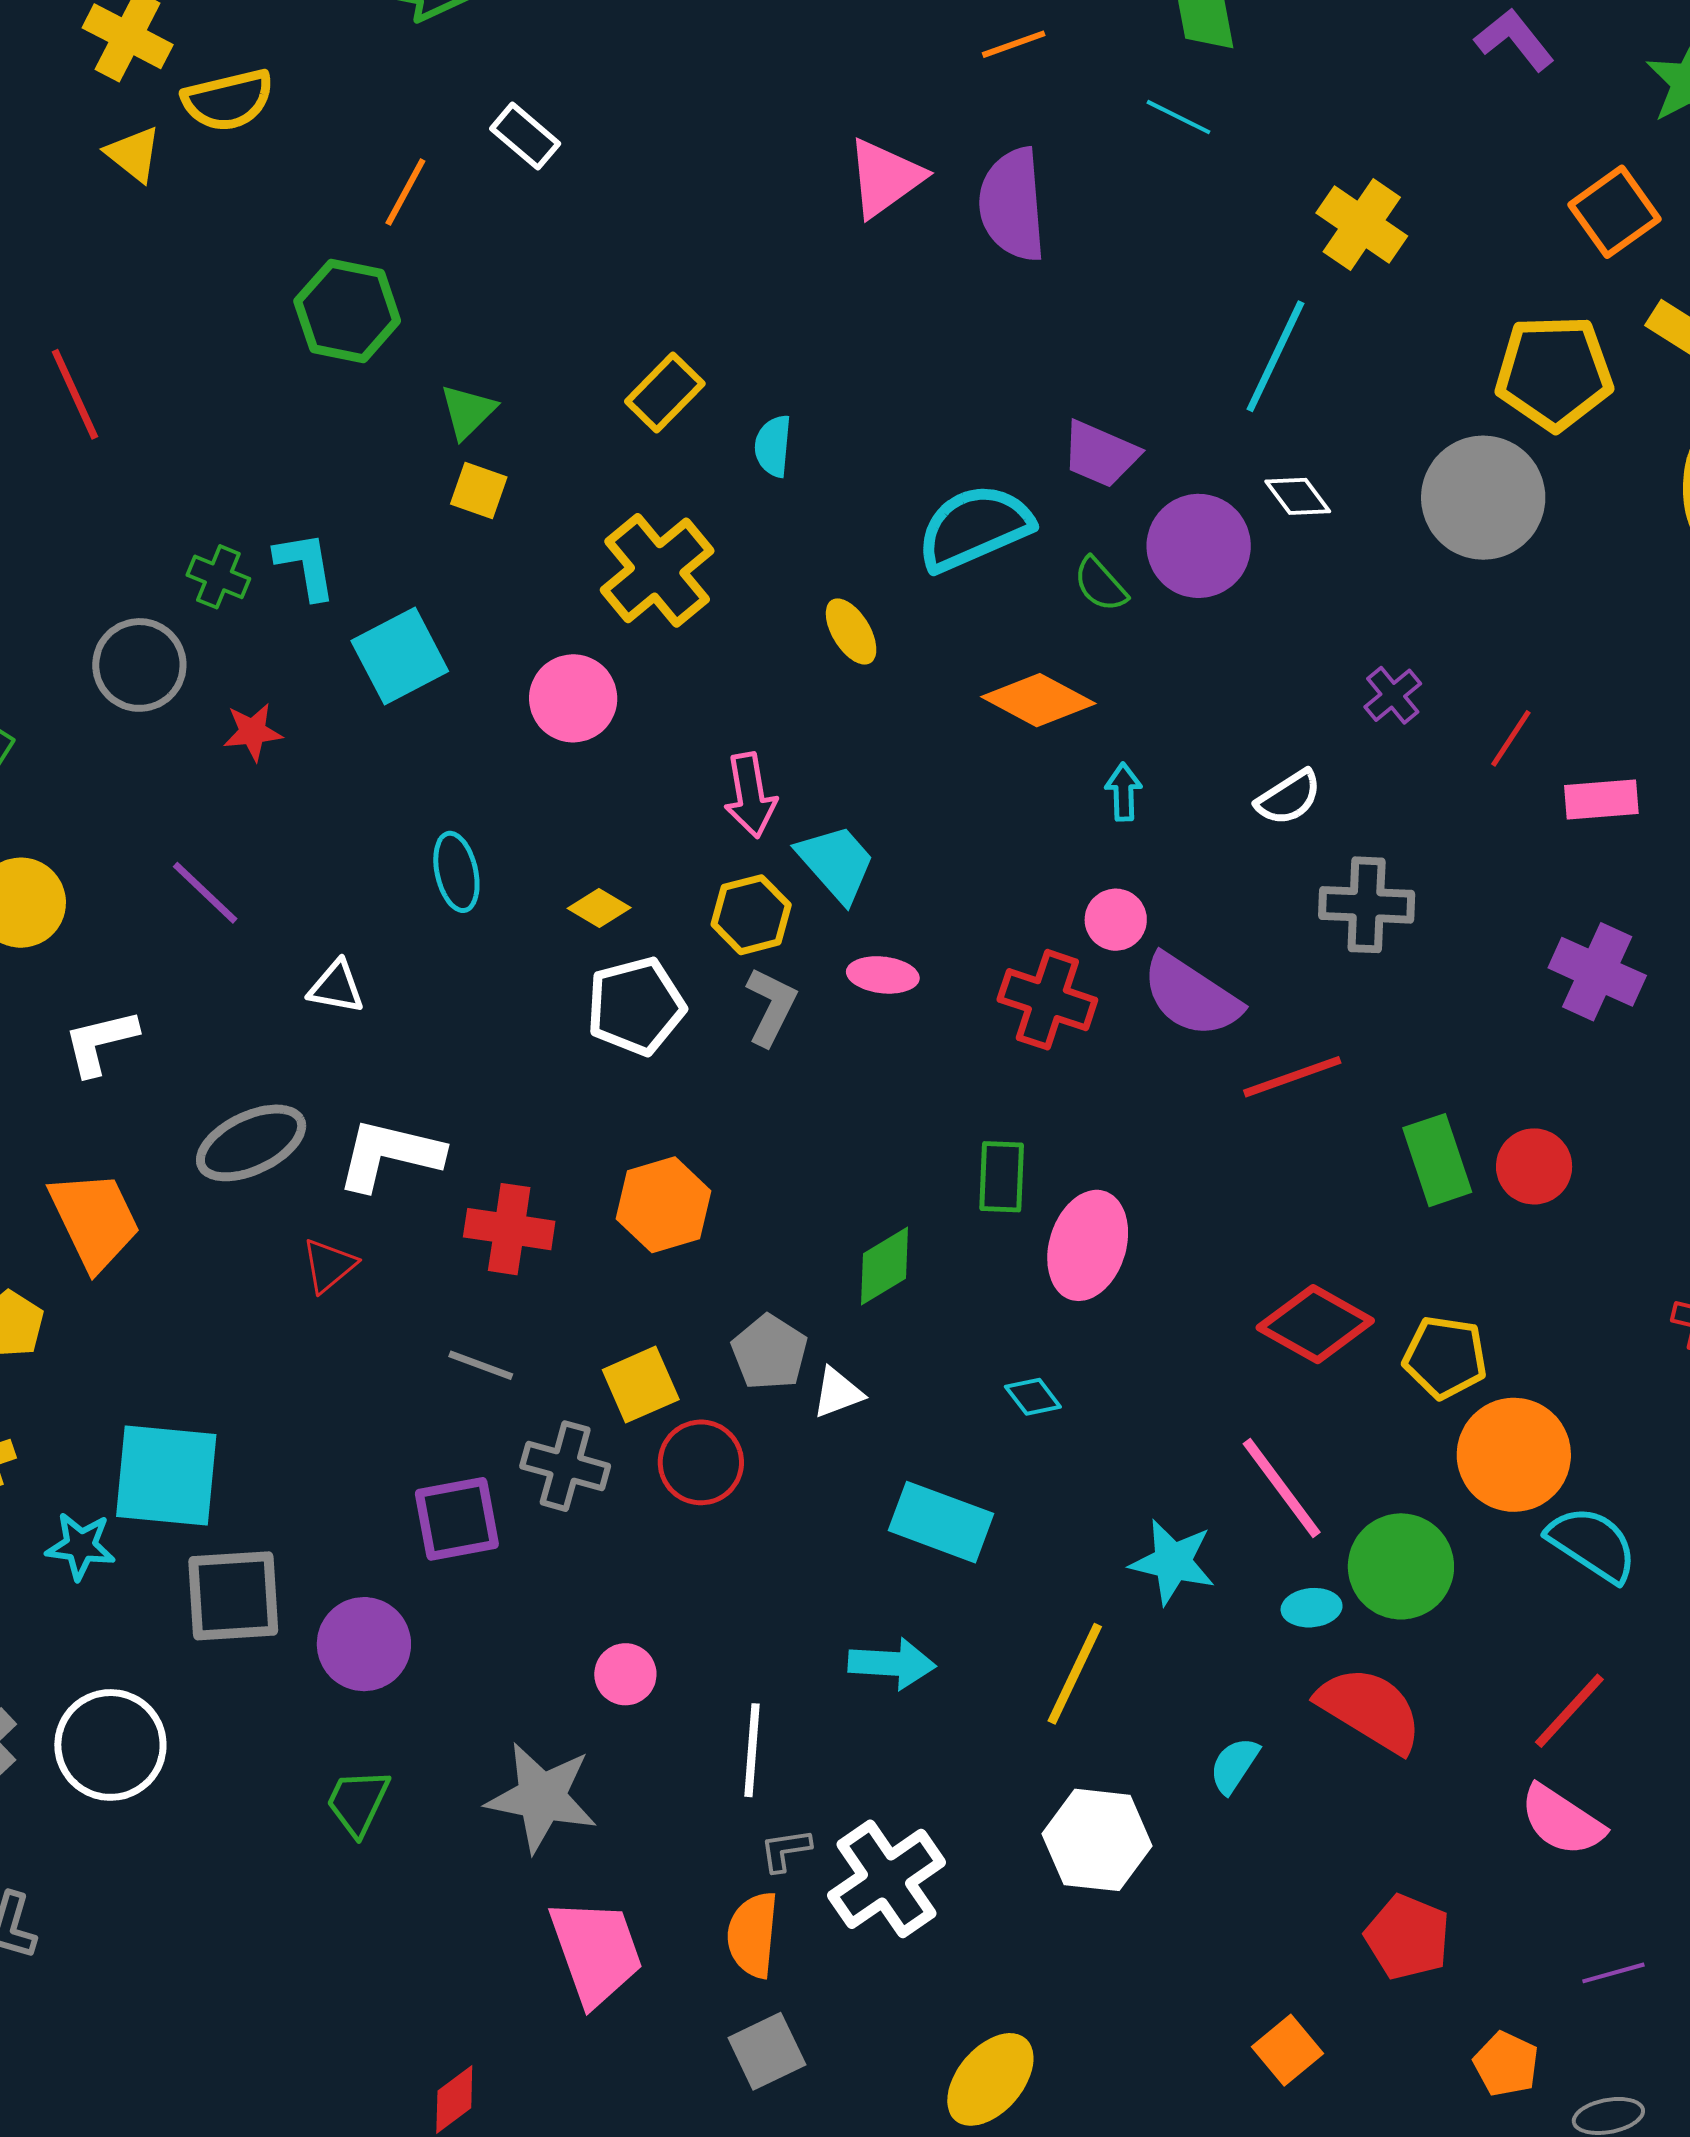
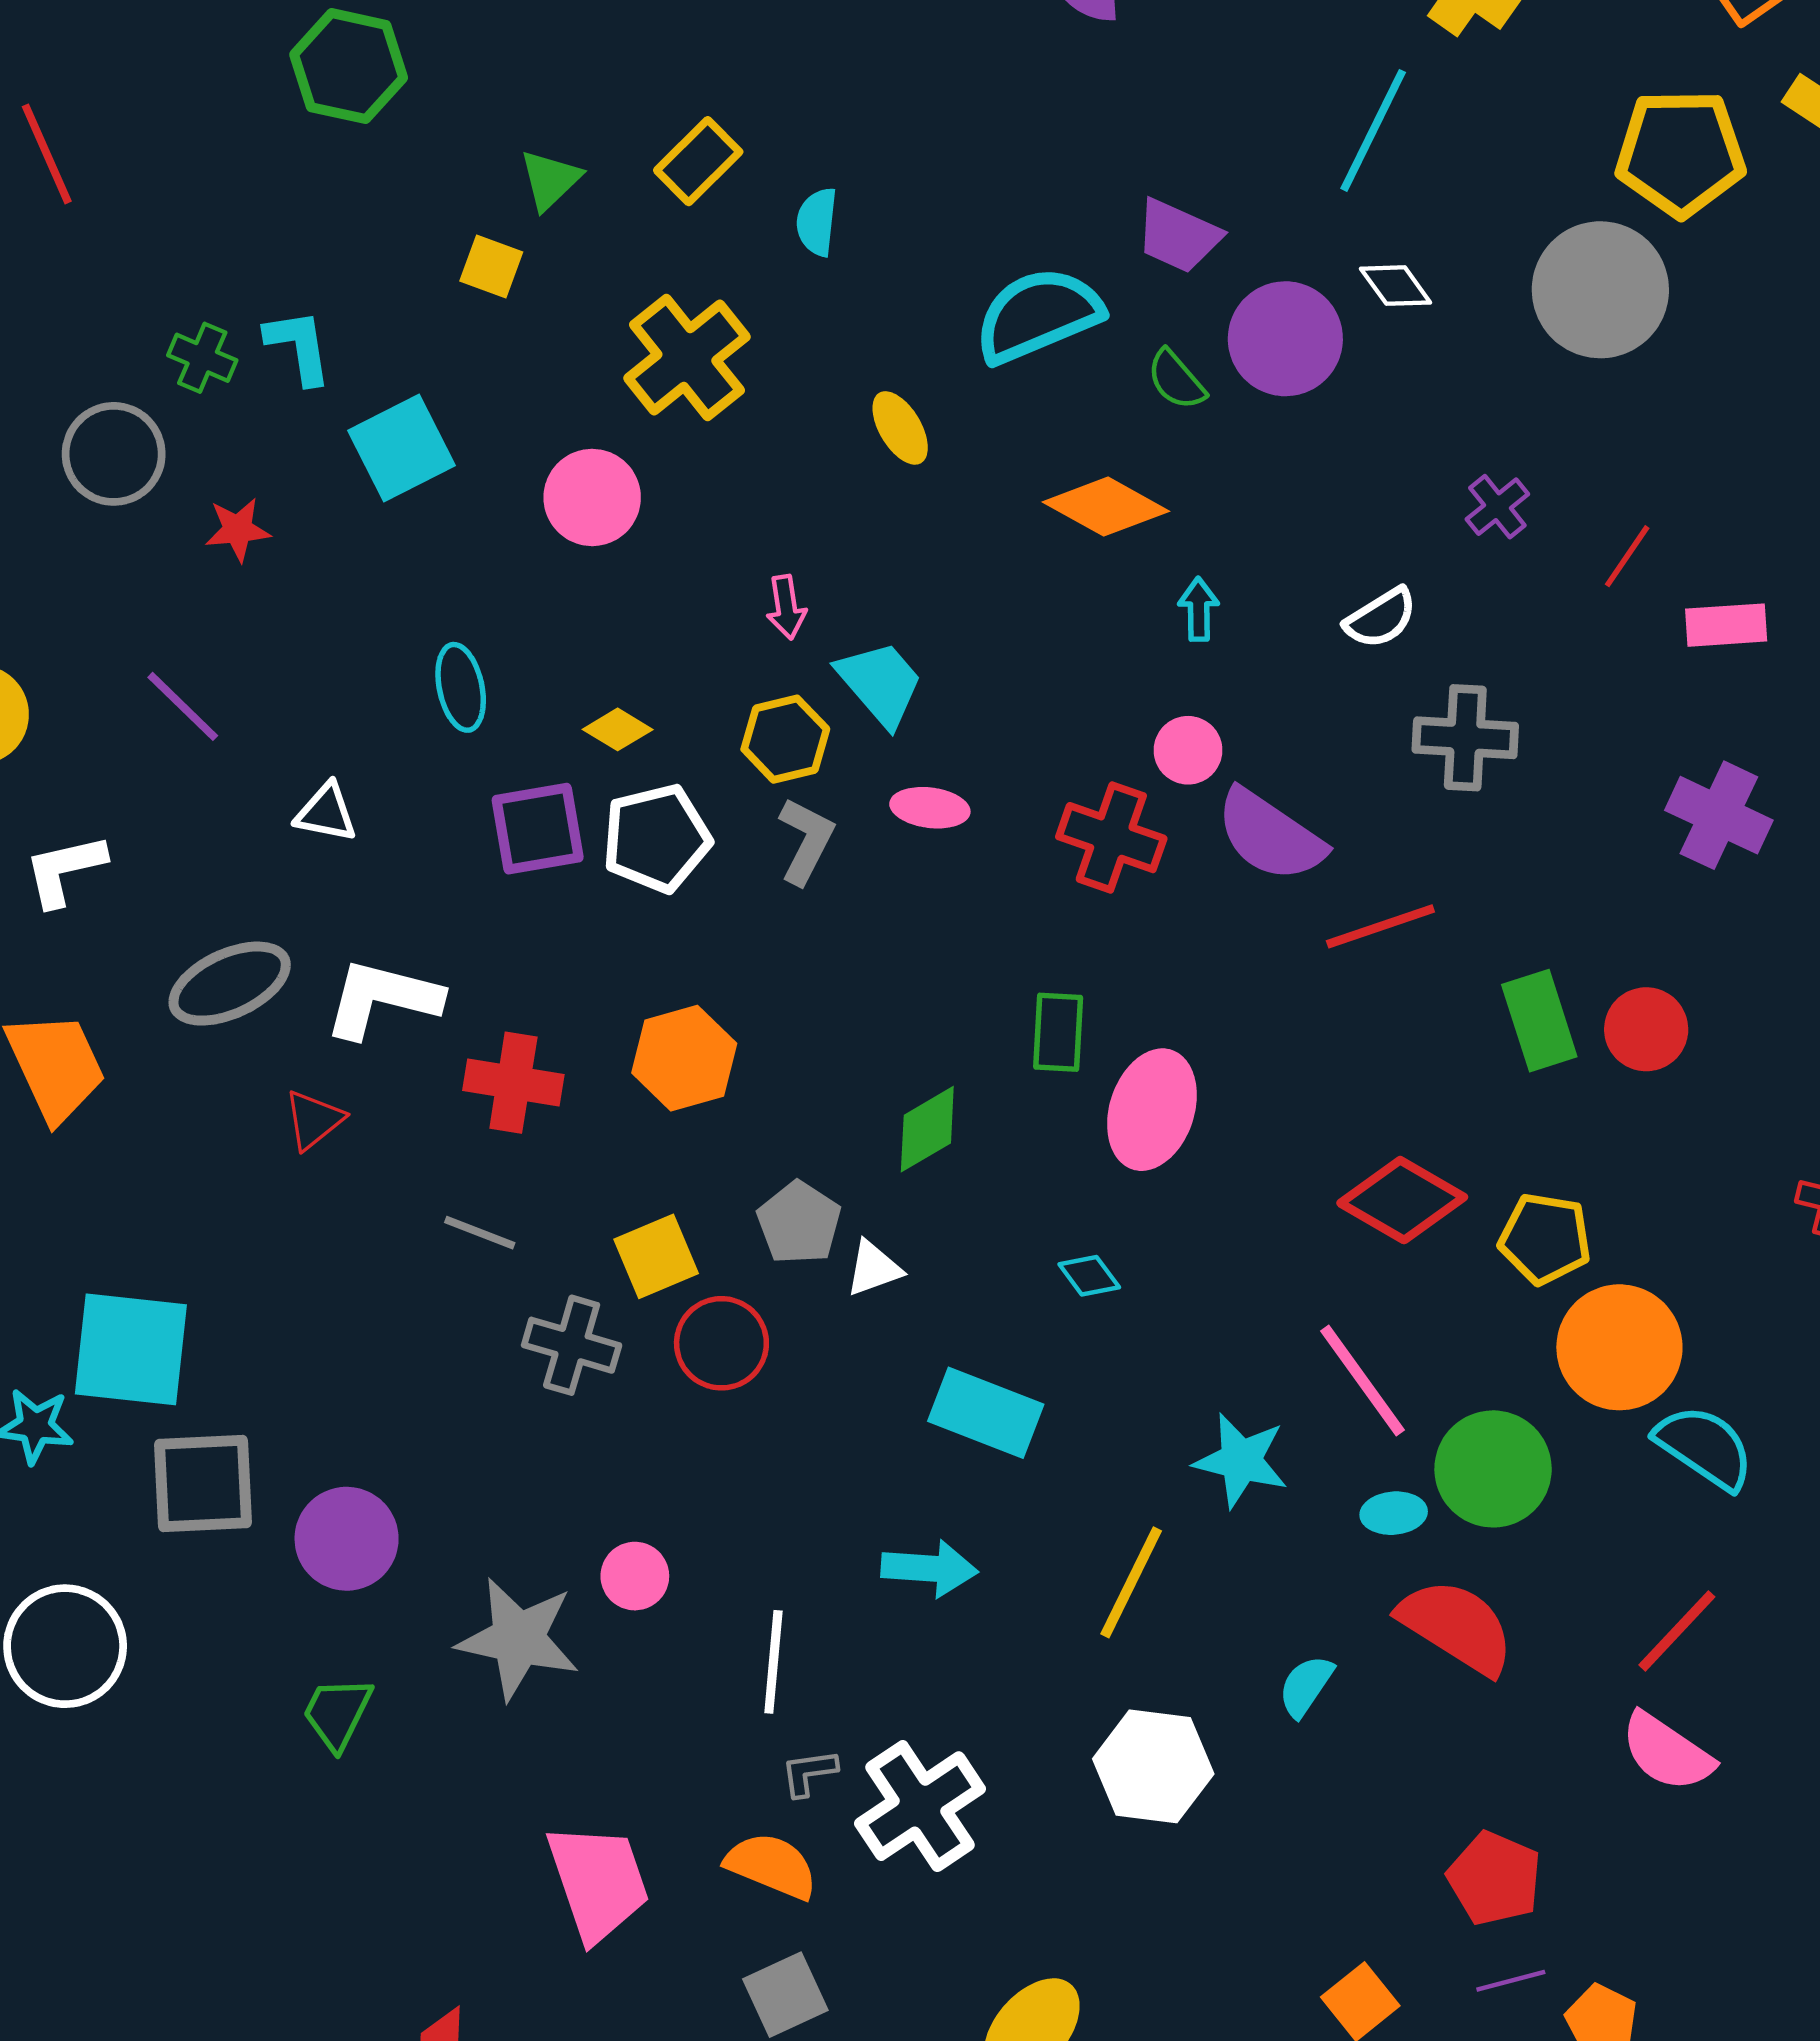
green triangle: (468, 411) -> (550, 180), moved
pink arrow: (750, 795) -> (786, 607), size x0.7
purple square: (457, 1519) -> (538, 829), moved
gray star: (542, 1797) -> (518, 1639), moved
orange semicircle: (753, 1935) -> (772, 1866), turned 106
purple line: (1613, 1973) -> (1511, 1981), moved

